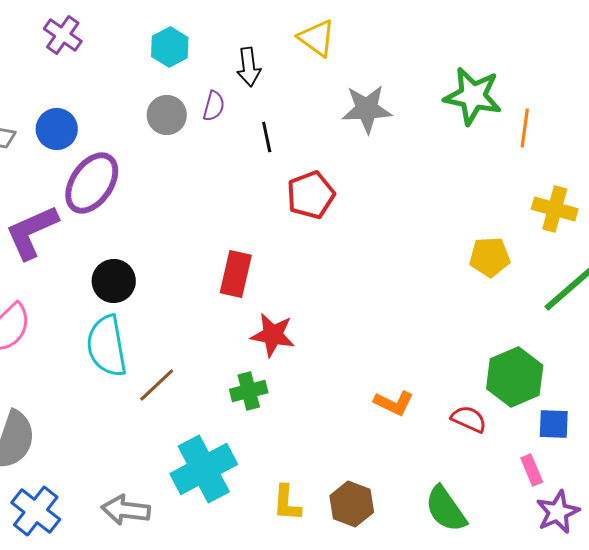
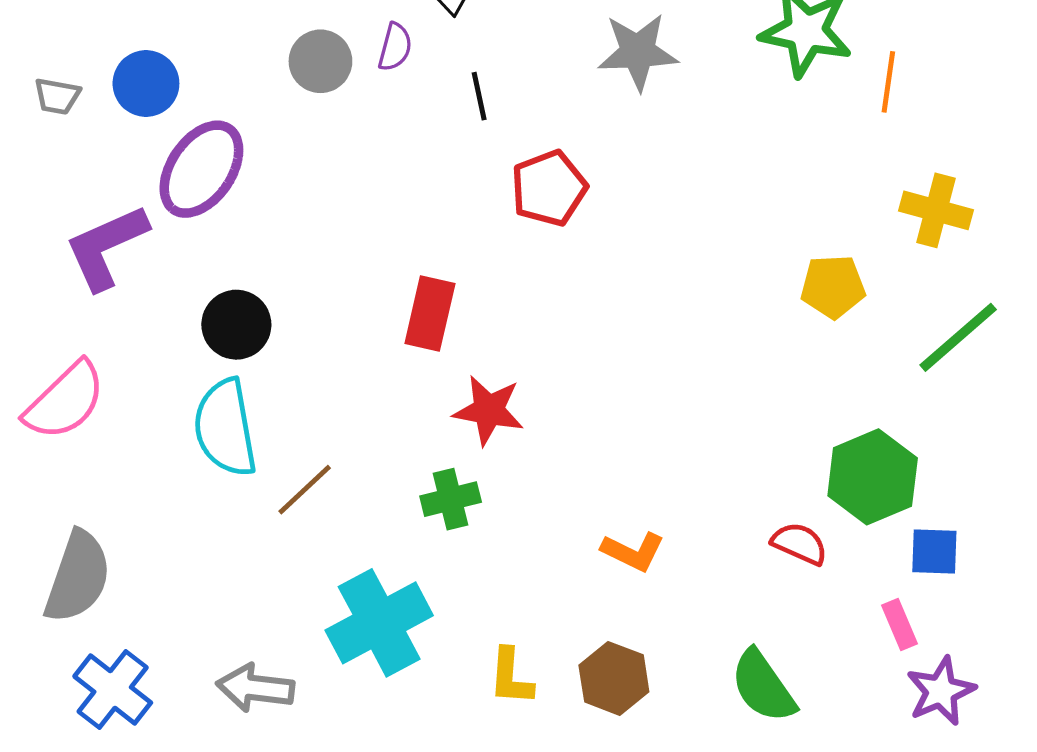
orange L-shape: (394, 403) -> (633, 551), moved

